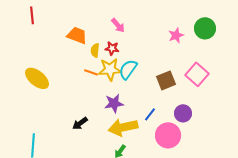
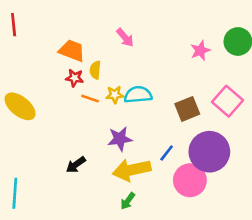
red star: (112, 48) -> (75, 78), moved
yellow star: (110, 69) -> (115, 95), size x0.6
cyan semicircle: (128, 69) -> (138, 95), turned 50
purple circle: (183, 113) -> (209, 152), size x1.8

